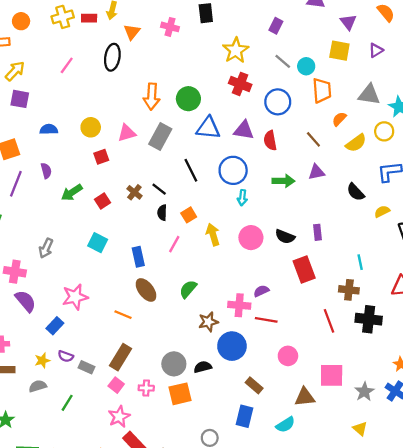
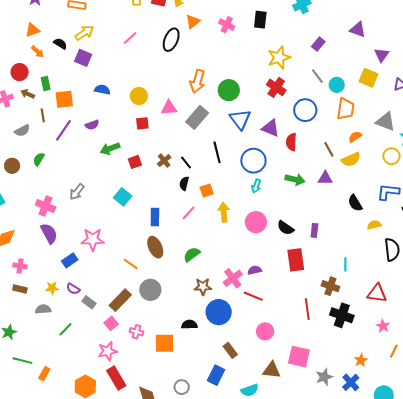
blue triangle: (208, 128) -> (240, 119), turned 35
yellow semicircle: (356, 143) -> (351, 159), moved
purple semicircle: (46, 171) -> (92, 125), turned 72
pink cross: (239, 305) -> (233, 278), turned 36
gray circle: (174, 364) -> (150, 290), moved

